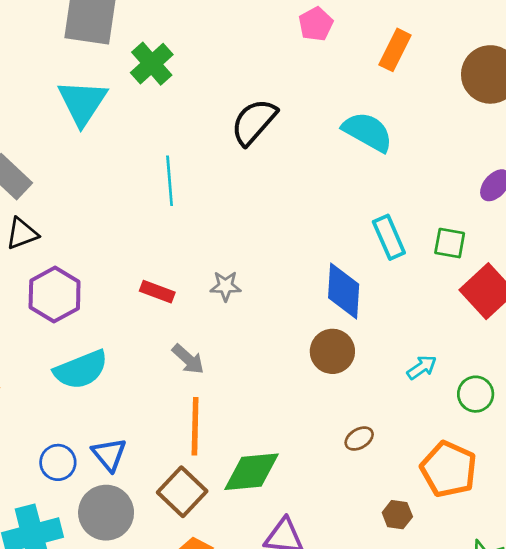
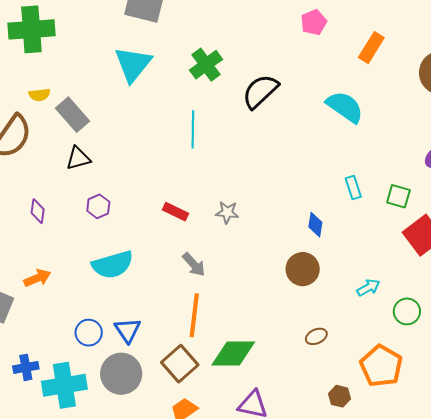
green cross: (152, 64) -> (206, 65), moved
cyan rectangle: (389, 237) -> (353, 188), size x0.7
blue diamond: (344, 291) -> (315, 225), size x0.6
purple hexagon: (55, 295) -> (98, 206), size x0.6

